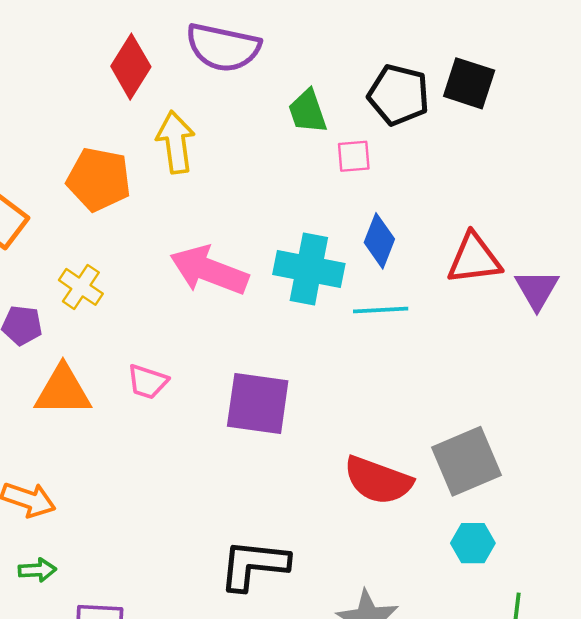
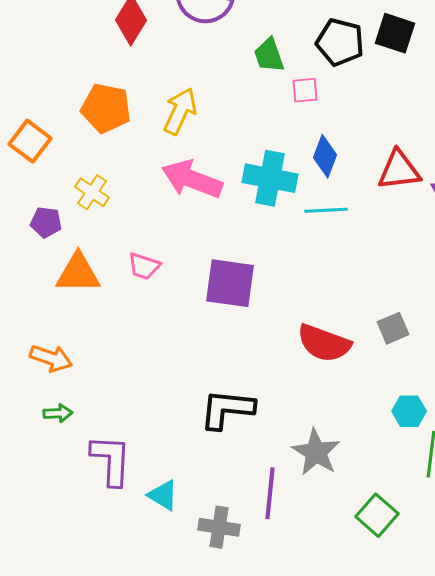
yellow arrow: (176, 142) -> (180, 111), moved, turned 33
gray square: (466, 461) -> (393, 328), size x0.6
cyan hexagon: (473, 543) -> (409, 411), moved

